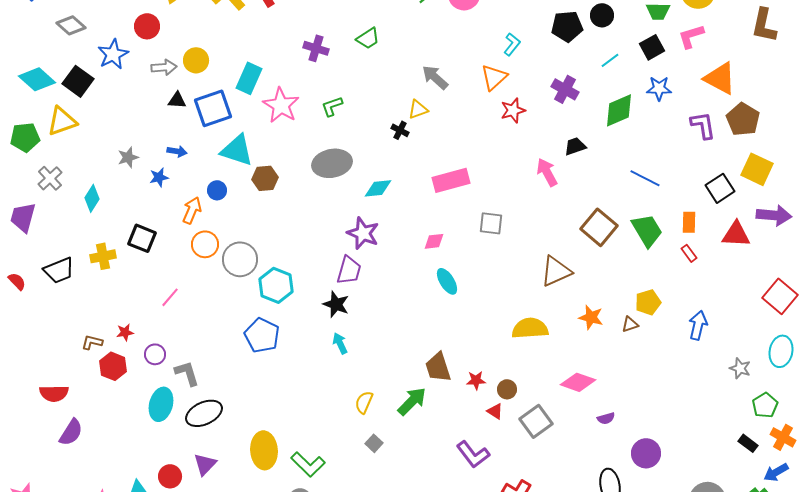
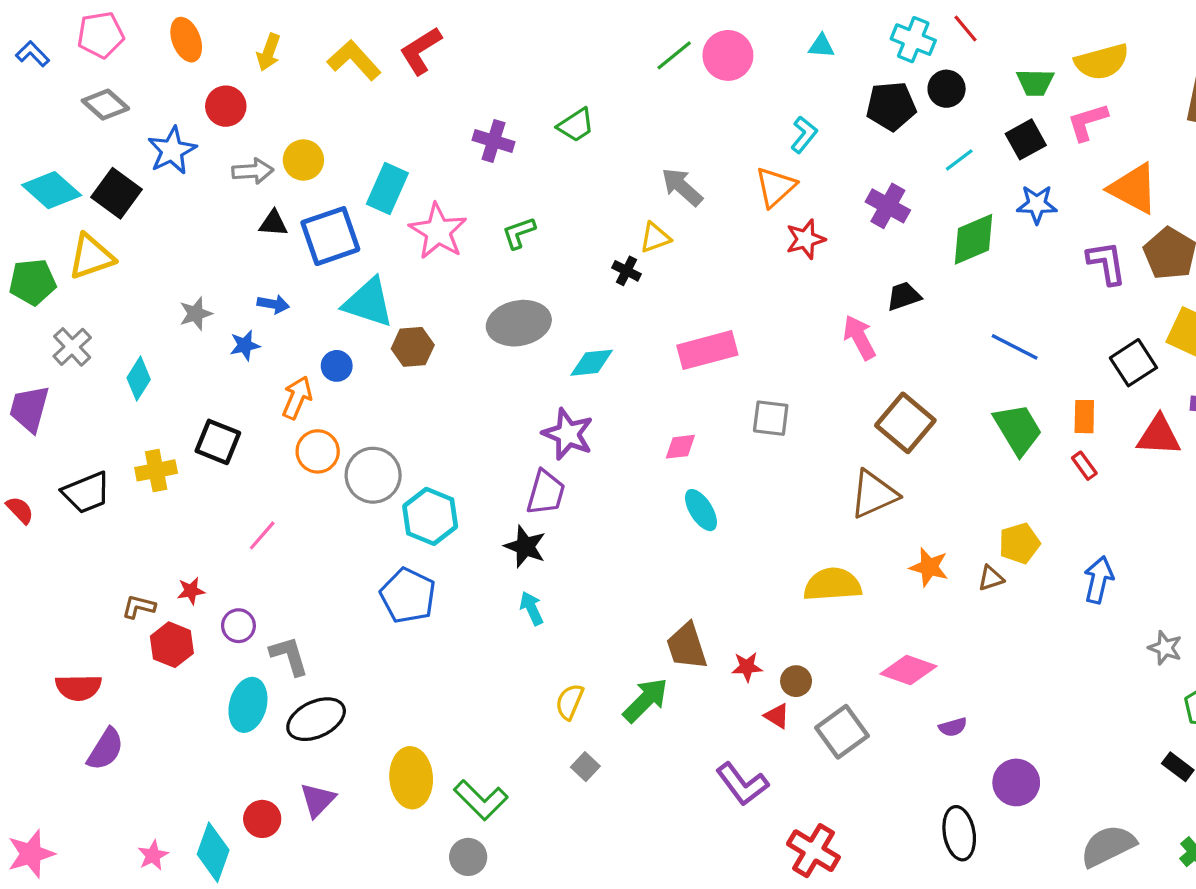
brown square: (599, 227) -> (905, 423), moved

